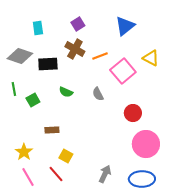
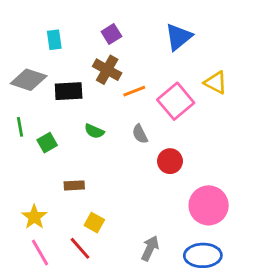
orange line: (100, 56) -> (134, 91), moved
red circle: (133, 113) -> (170, 161), moved

